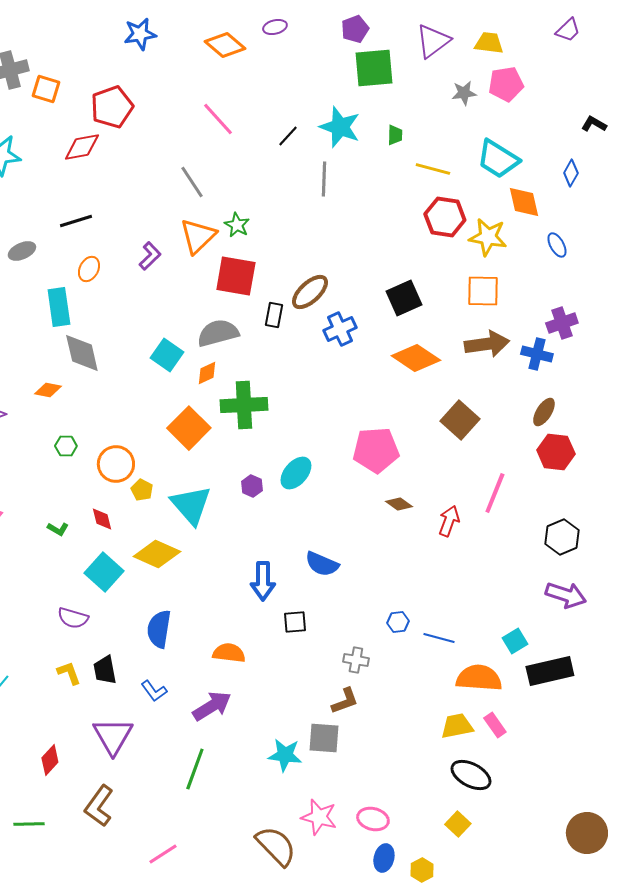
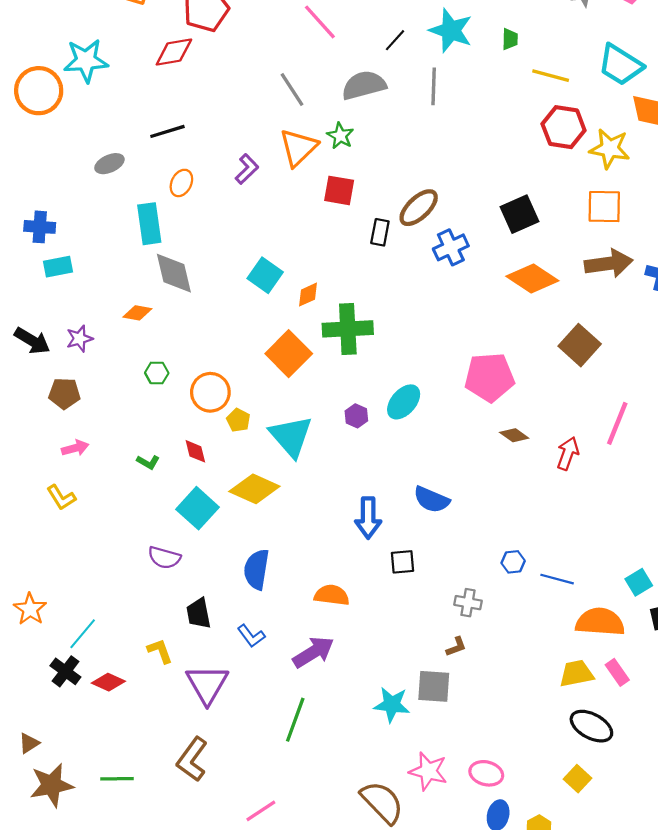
red square: (236, 276) -> (339, 190), size x0.7
gray semicircle: (218, 333) -> (364, 85), moved
yellow L-shape: (69, 673) -> (160, 651), moved
brown L-shape: (345, 701) -> (456, 647), size x0.7
red diamond: (50, 760) -> (108, 682), moved, turned 72

